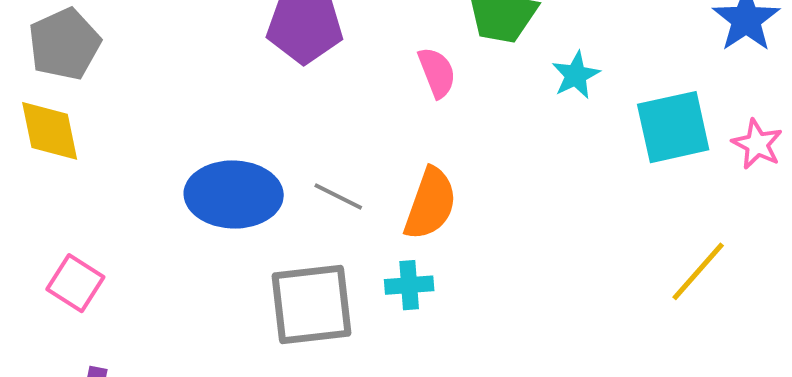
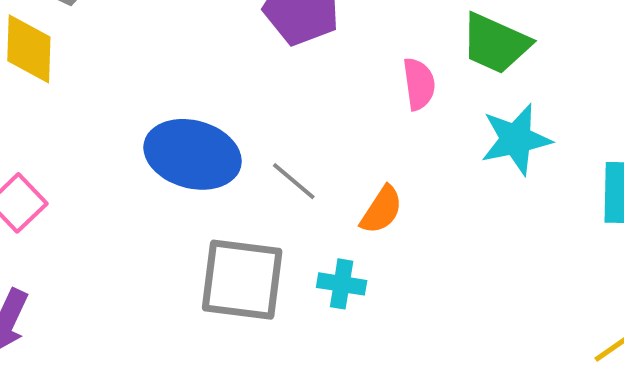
cyan star: (576, 75) -> (516, 139), moved, size x1.5
orange semicircle: (430, 204) -> (382, 210), size x0.7

